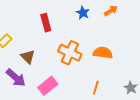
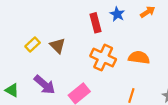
red rectangle: (46, 23) -> (96, 23), moved
brown triangle: (28, 57) -> (58, 46), moved

